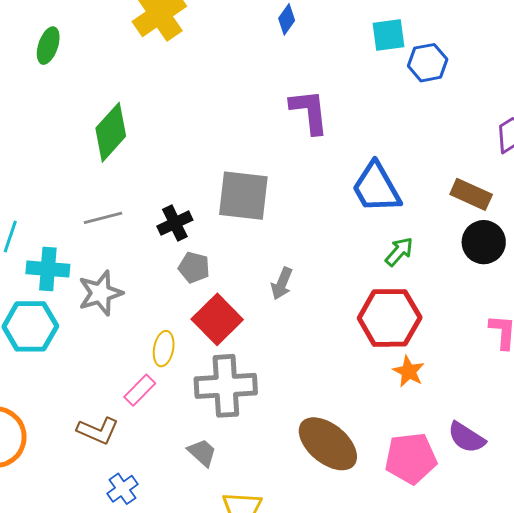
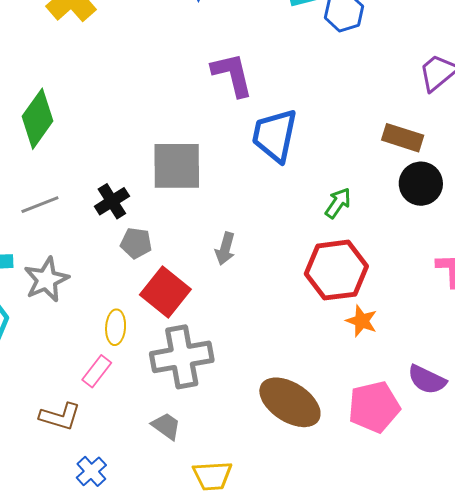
blue trapezoid: (376, 188) -> (275, 135), moved, turned 48

